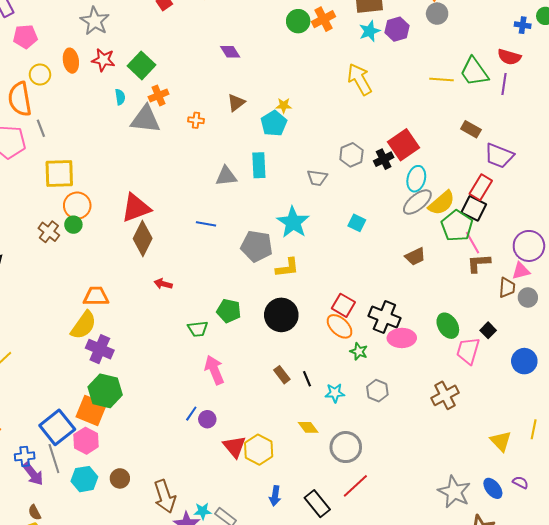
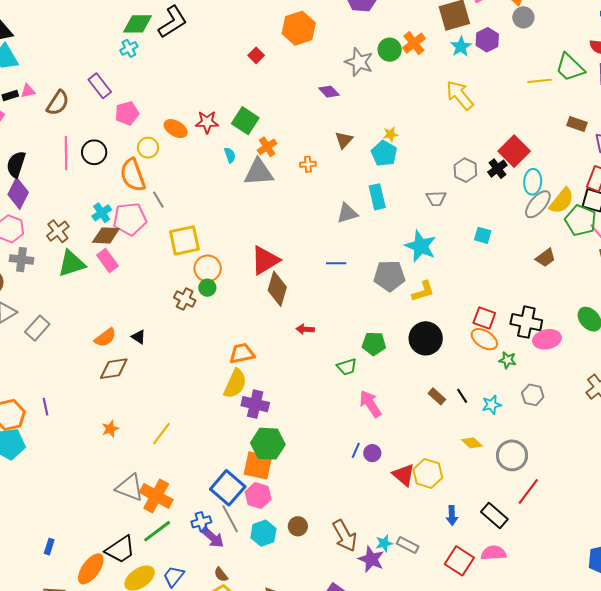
gray star: (95, 21) -> (359, 62), moved
orange ellipse: (71, 61) -> (176, 129), turned -40

